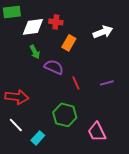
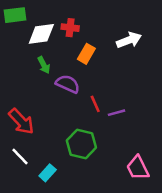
purple line: (107, 83) -> (116, 113), moved
red arrow: (17, 97) -> (21, 121), turned 40
pink trapezoid: (97, 132) -> (138, 168), moved

